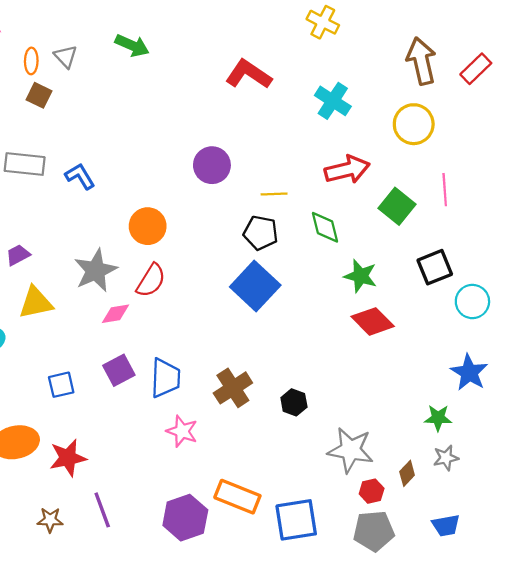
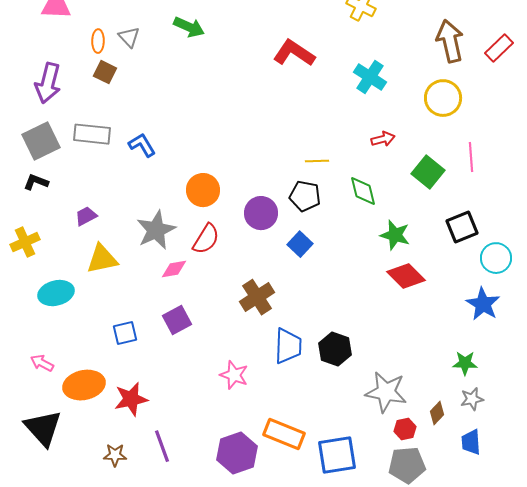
purple circle: (212, 165) -> (261, 213), moved
red arrow: (347, 170) -> (383, 139), size x0.6
blue square: (255, 286) -> (300, 244), size x0.6
blue star: (469, 372) -> (483, 304), moved
blue trapezoid: (165, 378) -> (288, 346), moved
brown cross: (233, 388) -> (257, 297), moved
black hexagon: (294, 402) -> (335, 349), size x1.4
blue trapezoid: (446, 525) -> (471, 442), moved, turned 96

